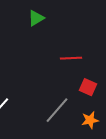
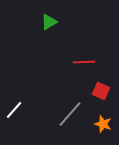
orange star: (90, 120) -> (103, 124), turned 30

